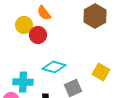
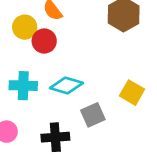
cyan cross: (23, 82) -> (23, 86), moved

